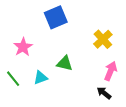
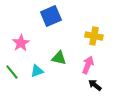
yellow cross: (103, 39) -> (94, 36), turned -36
pink arrow: (111, 71) -> (88, 65), moved

